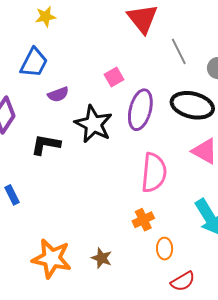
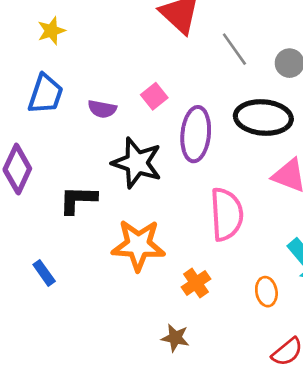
purple semicircle: (58, 94) -> (102, 109), moved, turned 40
orange cross: (143, 220) -> (196, 283), moved
orange ellipse: (165, 249) -> (266, 292), moved
orange star: (52, 258) -> (138, 245), moved

